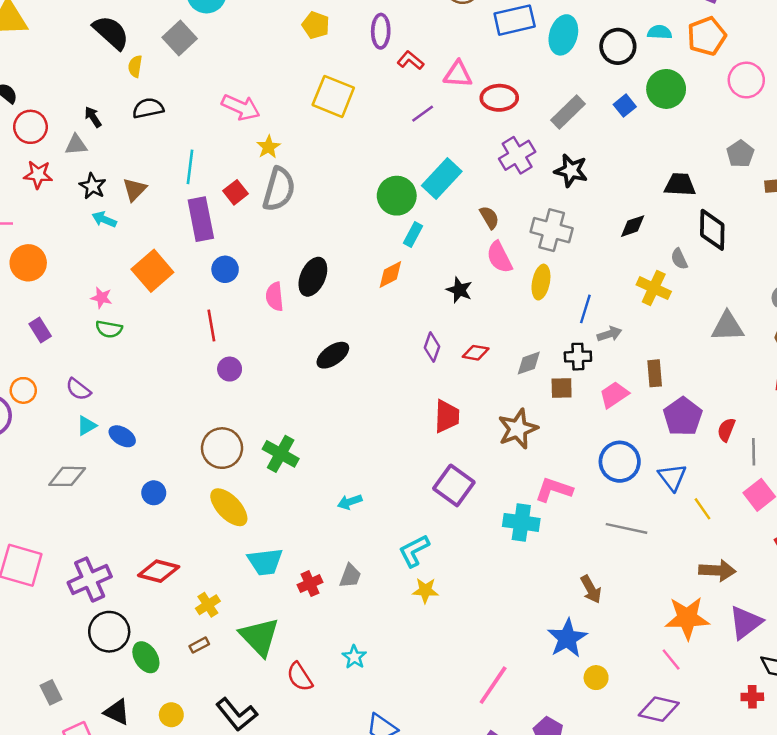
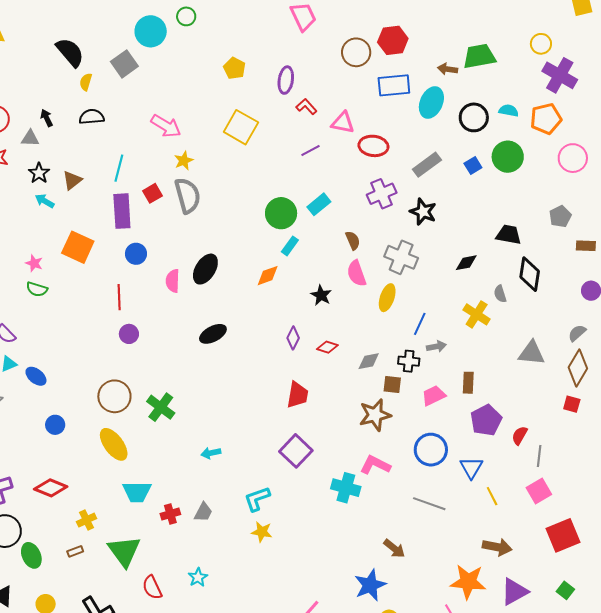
cyan rectangle: (442, 178) -> (319, 204), size x0.7
gray semicircle: (279, 189) -> (188, 195), turned -39
orange square: (152, 271) -> (78, 247), turned -32
brown star: (518, 429) -> (375, 415), moved
brown arrow: (591, 589) -> (394, 549), turned -30

